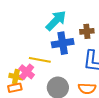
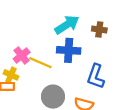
brown cross: (87, 31) -> (99, 30), moved
pink cross: (27, 72) -> (22, 56), moved

